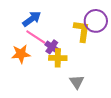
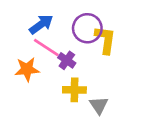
purple circle: (96, 21) -> (87, 28), moved
yellow cross: (58, 58) -> (74, 90), moved

